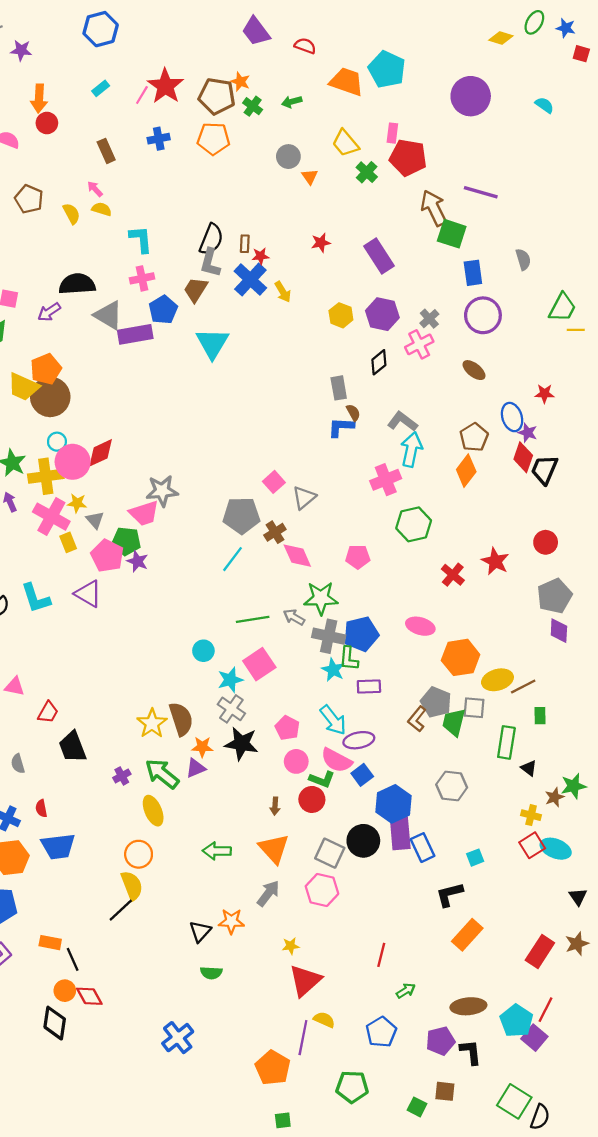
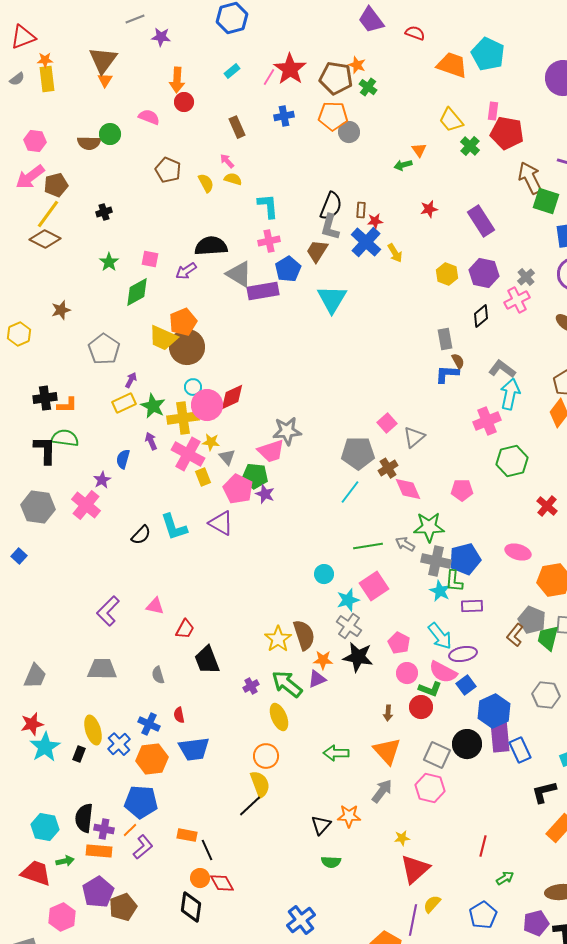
green arrow: (292, 102) -> (403, 165), moved
gray circle: (288, 157) -> (349, 132), moved
yellow semicircle: (324, 1020) -> (432, 904), turned -72

